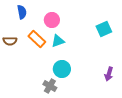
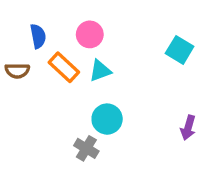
blue semicircle: (22, 12) -> (38, 36), moved
cyan square: (104, 29) -> (180, 50), turned -35

